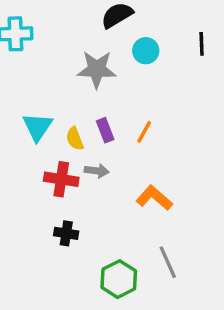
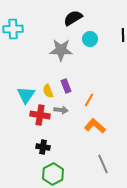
cyan triangle: (37, 127) -> (26, 95), moved
orange line: (144, 132) -> (89, 100), moved
green hexagon: (119, 279) -> (53, 174), moved

